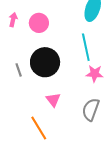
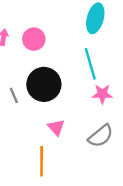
gray semicircle: (91, 110) -> (101, 136), turned -145
orange line: (39, 128) -> (42, 161), turned 35

